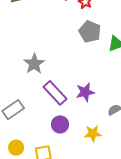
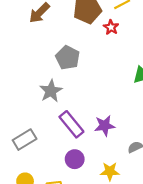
gray pentagon: (90, 32) -> (68, 58), moved

